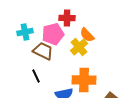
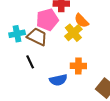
cyan cross: (25, 32) -> (17, 34), moved
orange cross: (84, 80) -> (78, 66), size x0.7

